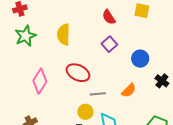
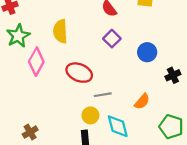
pink diamond: (40, 81) -> (36, 62), moved
black cross: (162, 81) -> (173, 75), turned 32
orange semicircle: (129, 90) -> (142, 101), moved

